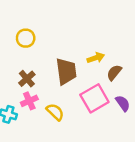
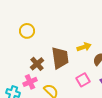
brown cross: (27, 79) -> (37, 64), moved
pink square: (94, 98) -> (83, 80), size x0.6

